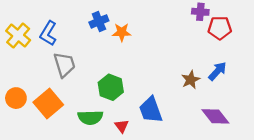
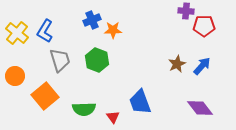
brown star: (191, 80) -> (177, 64), moved
green hexagon: (111, 87) -> (97, 60), moved
orange circle: (16, 98) -> (15, 76), moved

